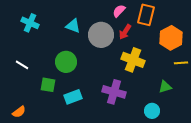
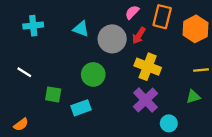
cyan cross: (30, 23) -> (33, 26), turned -30
orange hexagon: (171, 38) -> (195, 29), moved
green circle: (66, 62) -> (93, 74), moved
green triangle: (165, 87) -> (193, 97), moved
purple cross: (114, 92) -> (145, 100), moved, turned 30

